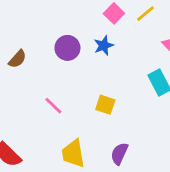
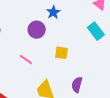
purple circle: (67, 48) -> (37, 30), moved

